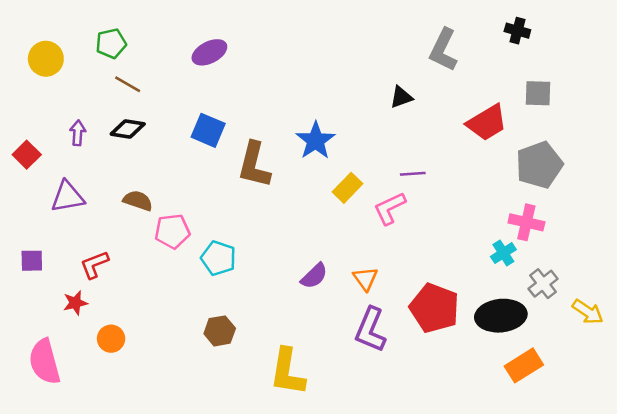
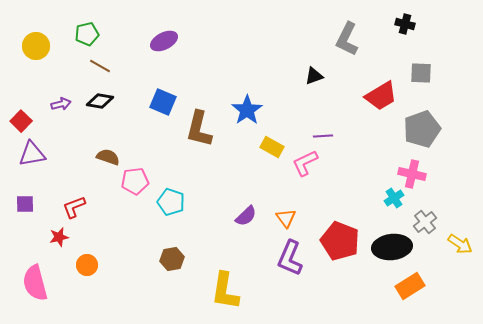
purple arrow: (78, 133) -> (61, 104), turned 72
yellow rectangle: (347, 188) -> (272, 147), turned 75
purple triangle: (68, 197) -> (32, 154), moved

